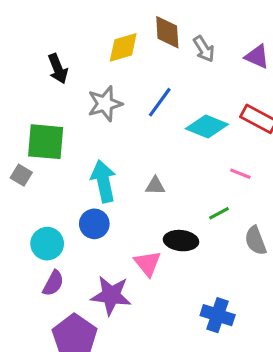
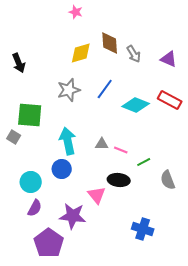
black arrow: (58, 69) -> (19, 63), moved
pink line: (240, 174) -> (121, 150), moved

